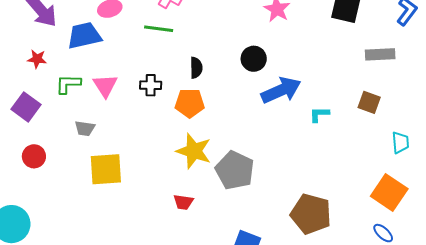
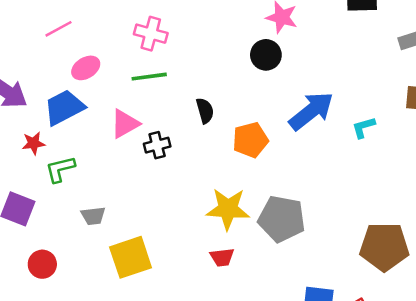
red star: (37, 59) -> (34, 143), moved
black circle: (254, 59) -> (266, 55), moved
pink triangle: (105, 86) -> (125, 124), moved, turned 48
orange pentagon: (190, 103) -> (250, 140), moved
red trapezoid: (183, 202) -> (222, 257), moved

